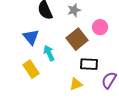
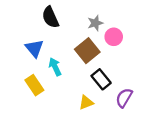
gray star: (74, 10) -> (95, 23), moved
black rectangle: (89, 64) -> (101, 79), turned 48

